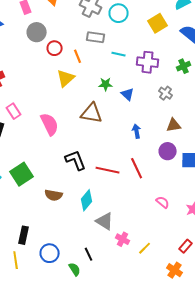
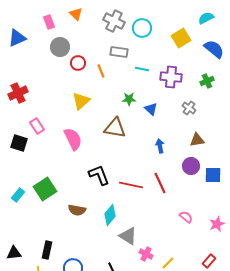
yellow triangle: (66, 78) -> (81, 101), moved

